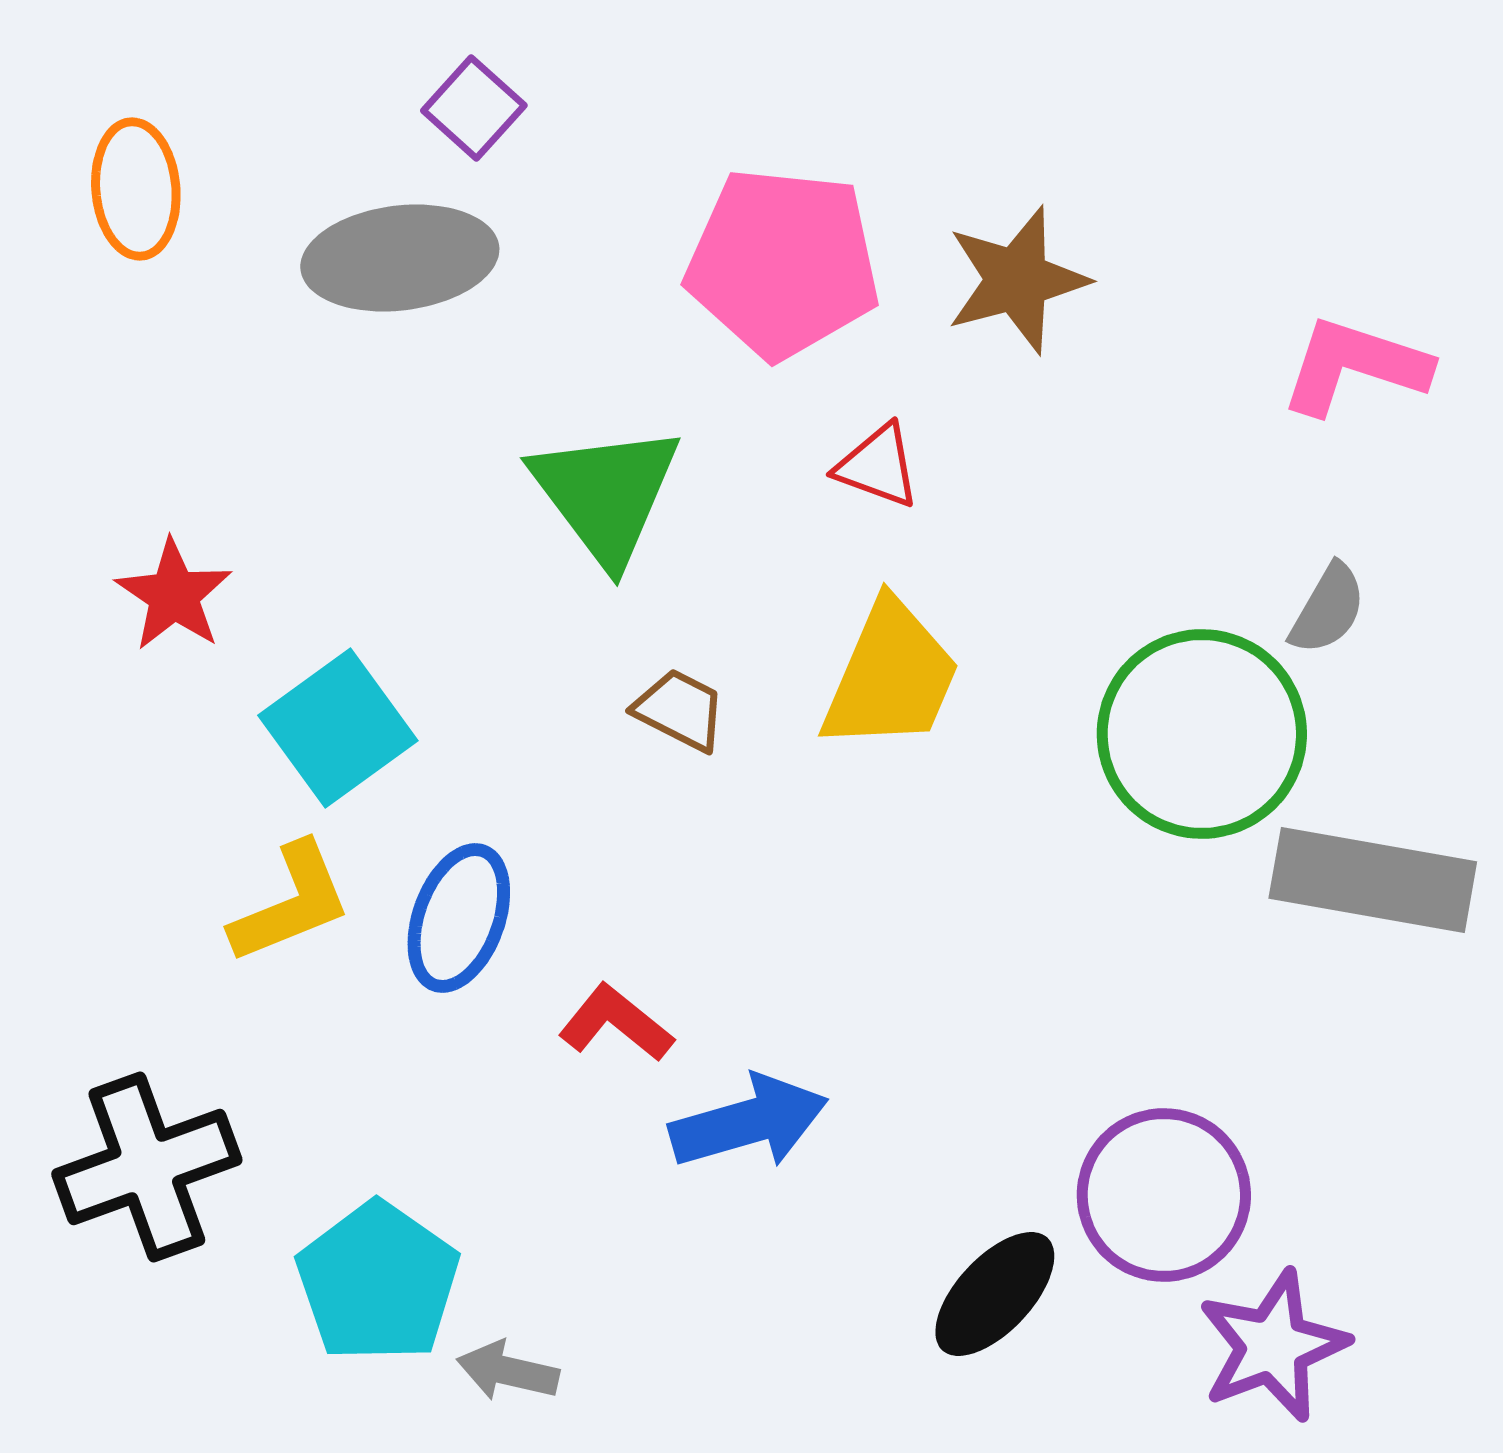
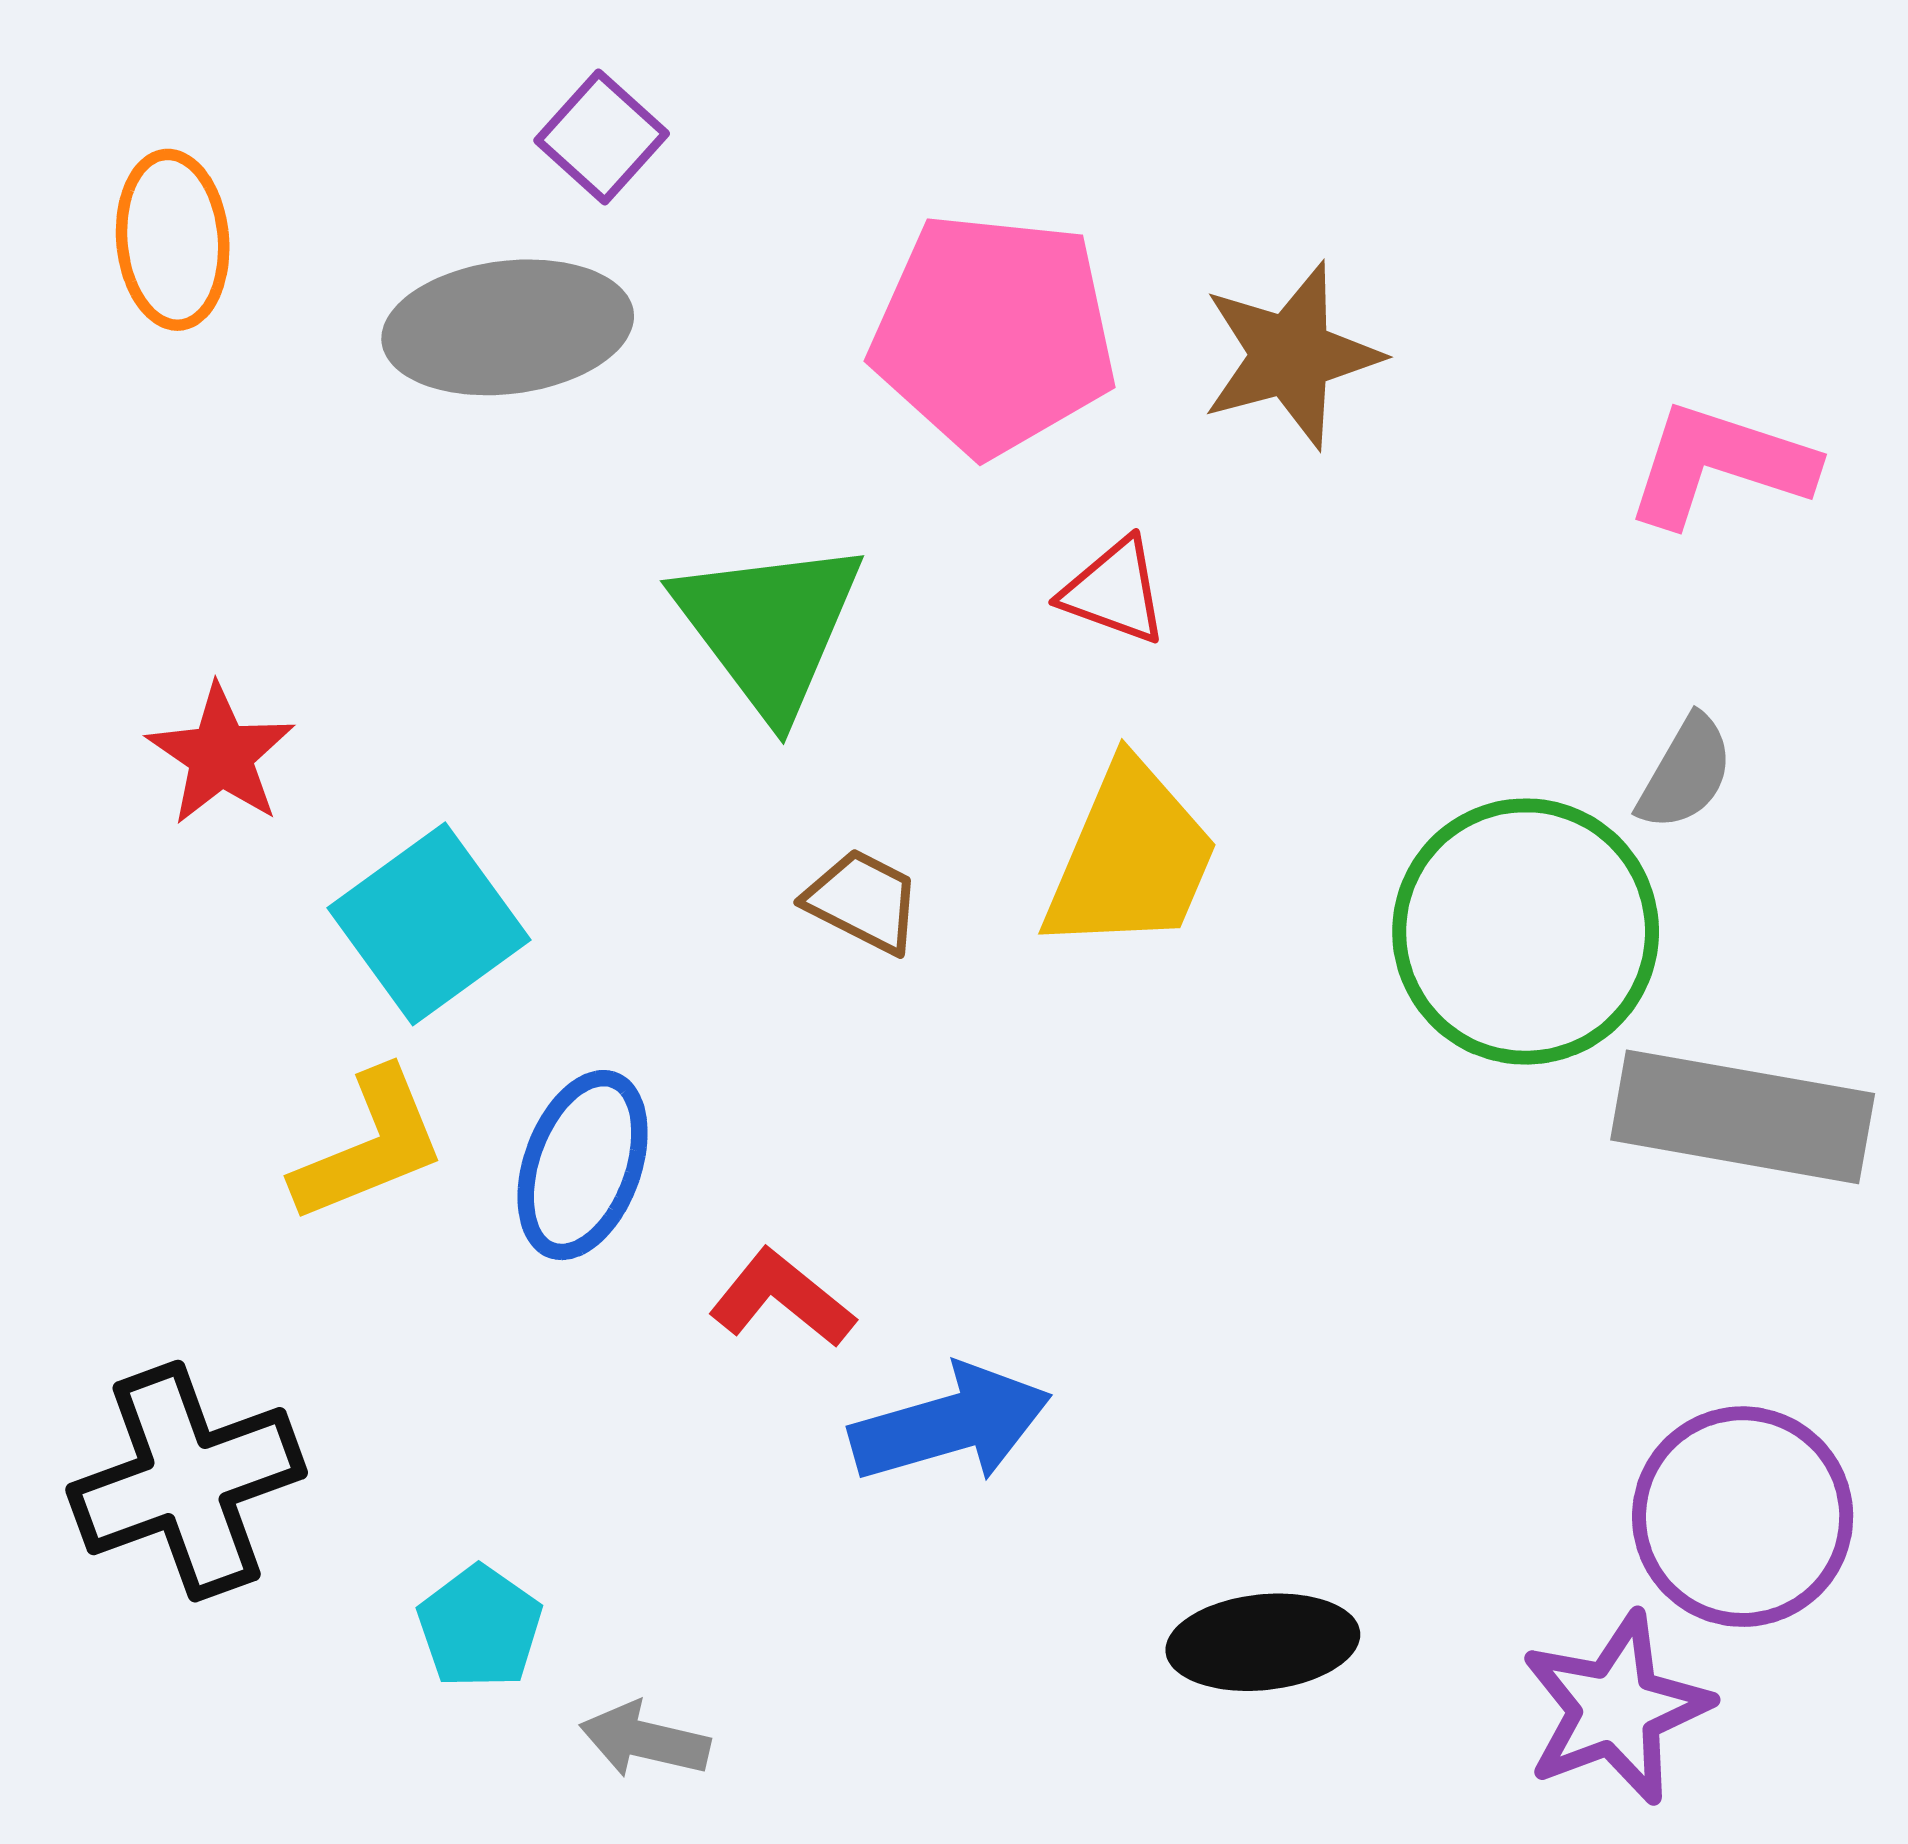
purple circle: (1164, 1195) -> (1743, 1517), moved
cyan pentagon: (378, 1282) -> (480, 1627), size x0.6
black ellipse: (995, 1294) -> (1263, 1642), turned 41

